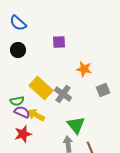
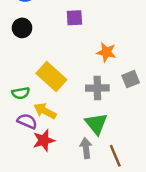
gray cross: (63, 94) -> (97, 88), moved, turned -36
purple semicircle: (22, 112) -> (27, 121), moved
red star: (23, 134) -> (44, 140), moved

